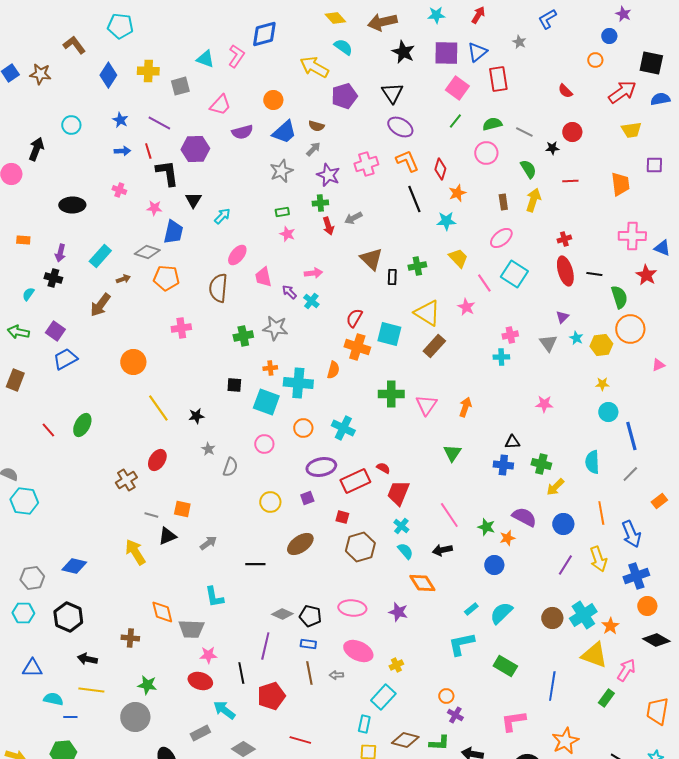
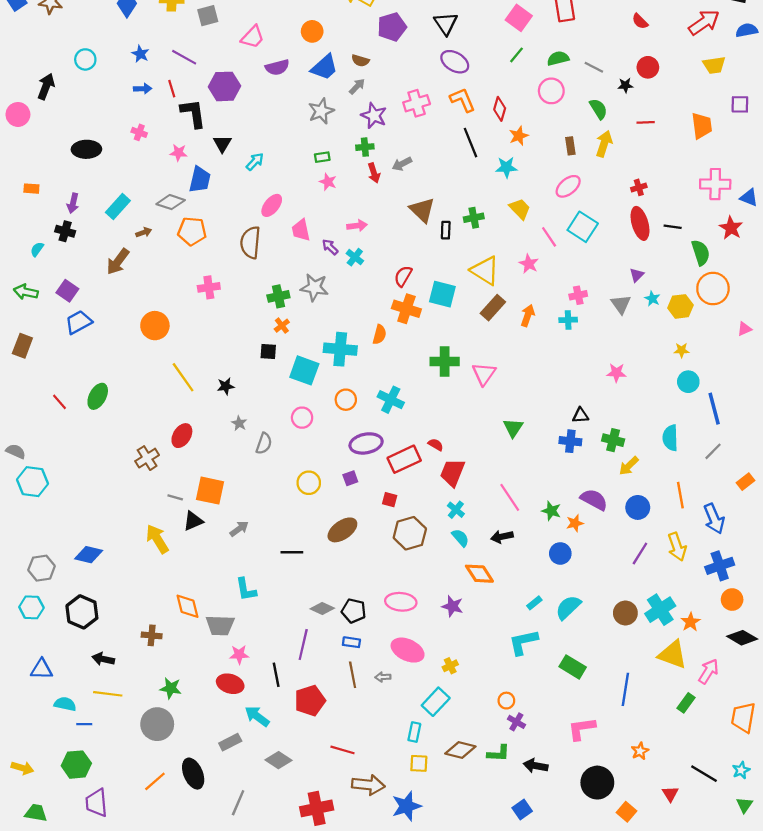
orange cross: (270, 368) -> (282, 326), moved, turned -32
orange arrow: (465, 407) -> (528, 315), moved
orange square: (182, 509) -> (210, 491), size x1.5
orange star: (565, 741) -> (640, 751), size x0.6

